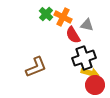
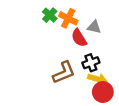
black cross: (84, 58) -> (91, 63), size x0.7
brown L-shape: (36, 67) -> (64, 72), moved

